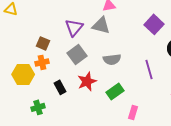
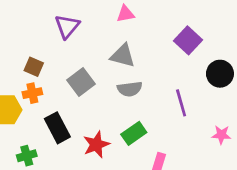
gray triangle: (101, 25) -> (123, 56), moved
purple triangle: (74, 27) -> (67, 26), moved
red star: (87, 81) -> (96, 145), moved
black rectangle: (60, 87) -> (57, 128), size x1.5

